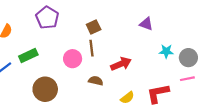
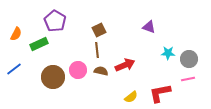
green rectangle: (28, 56) -> (39, 44), moved
pink circle: (73, 59) -> (78, 70), moved
brown semicircle: (96, 81) -> (101, 71), moved
brown circle: (45, 89) -> (53, 77), moved

